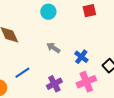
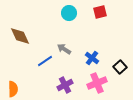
cyan circle: (48, 12) -> (69, 13), moved
blue line: (22, 73) -> (45, 61), moved

